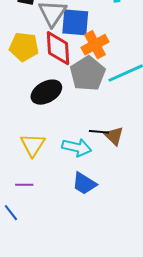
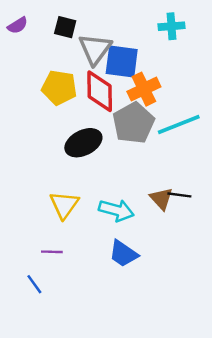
black line: (99, 132) -> (179, 195), moved

